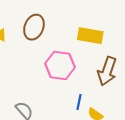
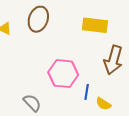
pink hexagon: (60, 65) -> (63, 74), moved

